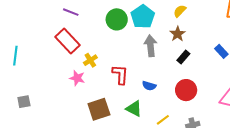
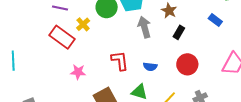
yellow cross: (90, 60) -> (83, 24), moved

